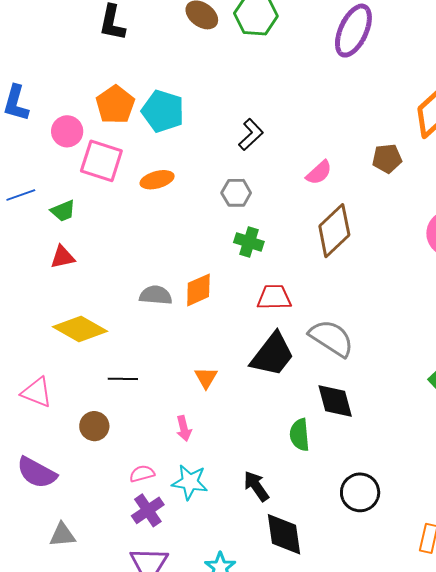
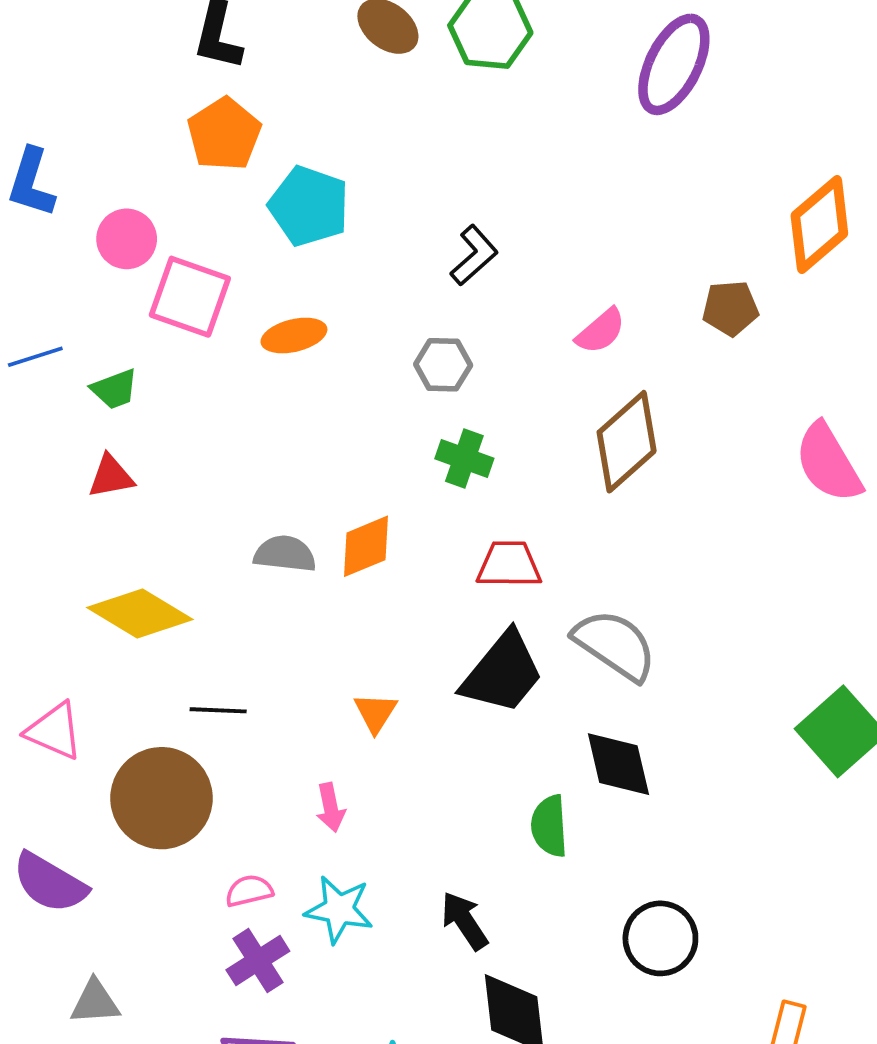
orange pentagon: (115, 105) -> (224, 134), moved
brown circle: (94, 426) -> (161, 798), size x1.8

